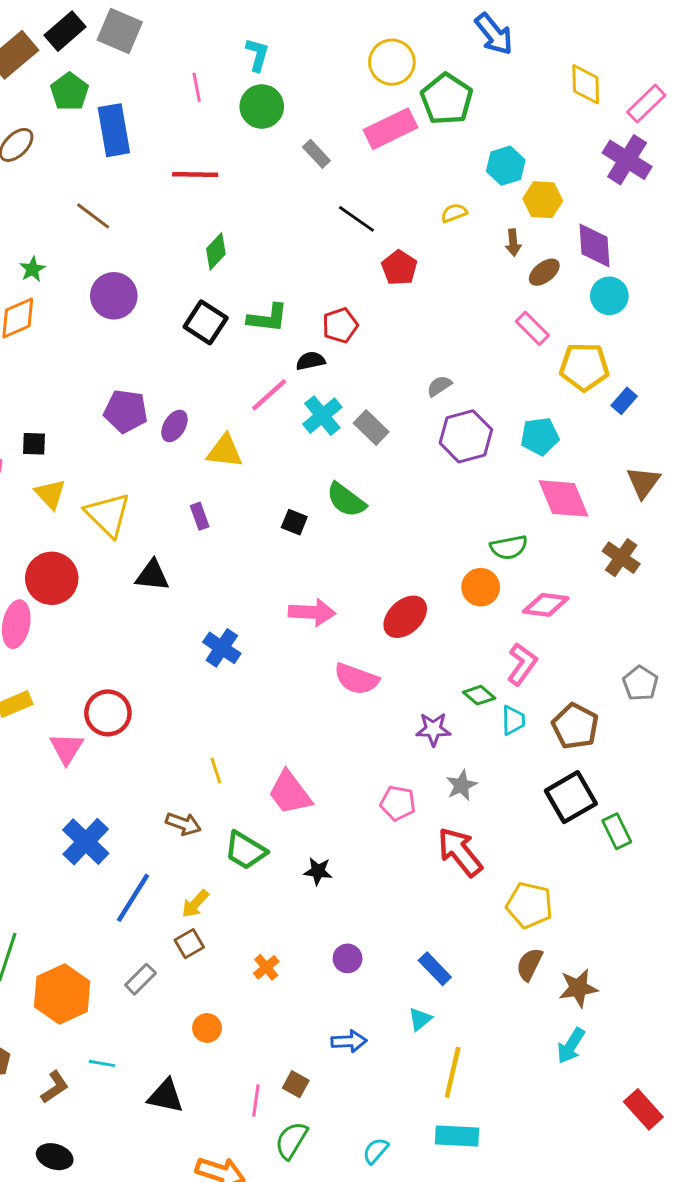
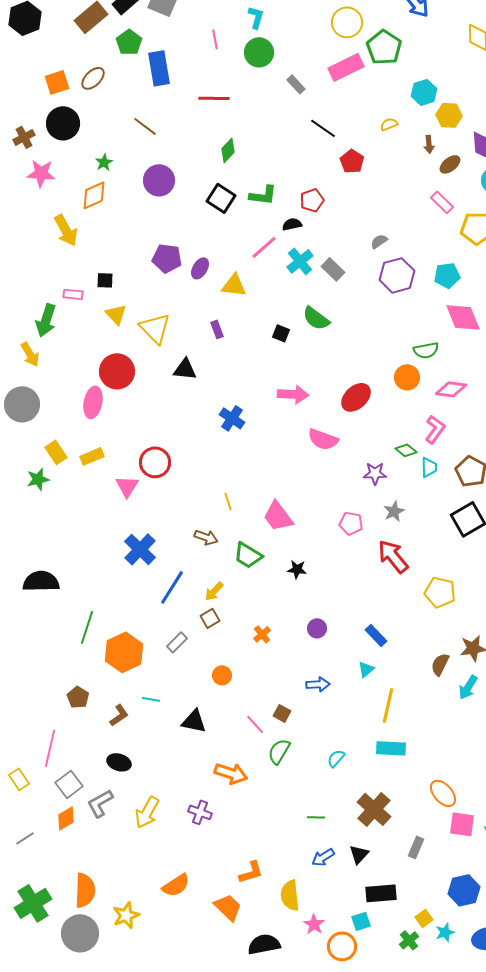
brown semicircle: (529, 964) -> (440, 664), moved
pink line: (256, 1100) -> (255, 724), turned -50

